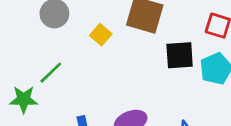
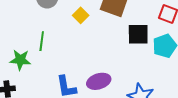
green line: (51, 73) -> (42, 41), turned -42

